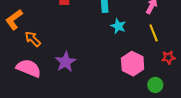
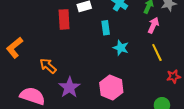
orange arrow: (33, 39) -> (48, 66), moved
pink hexagon: (133, 64) -> (111, 87), moved

